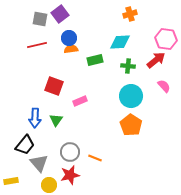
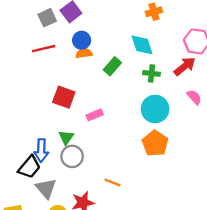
gray square: (40, 19) -> (47, 18), turned -35
cyan diamond: (120, 42) -> (142, 45), turned 75
green rectangle: (95, 60) -> (112, 66), turned -35
blue arrow: (35, 118) -> (41, 150), moved
gray circle: (70, 152) -> (72, 156), moved

